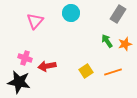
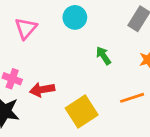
green arrow: (107, 41) -> (103, 56), moved
yellow square: (86, 71) -> (82, 111), moved, size x1.6

